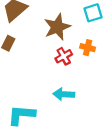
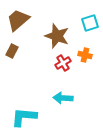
brown star: (57, 27) -> (57, 36), turned -30

